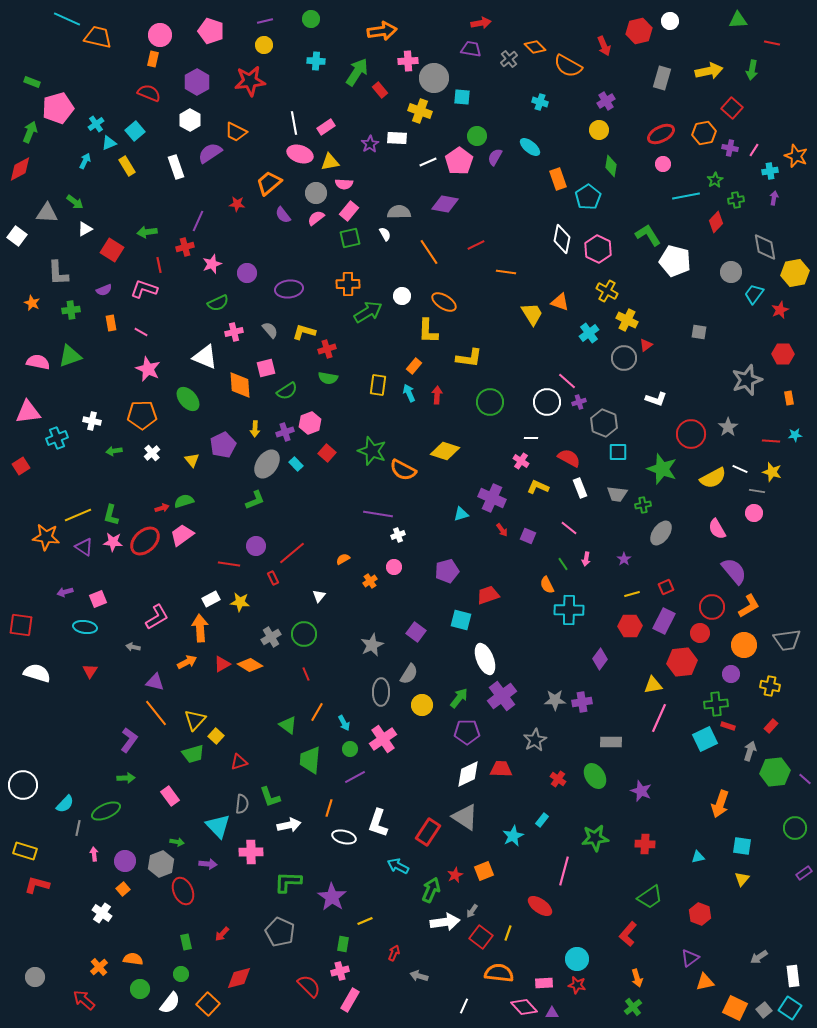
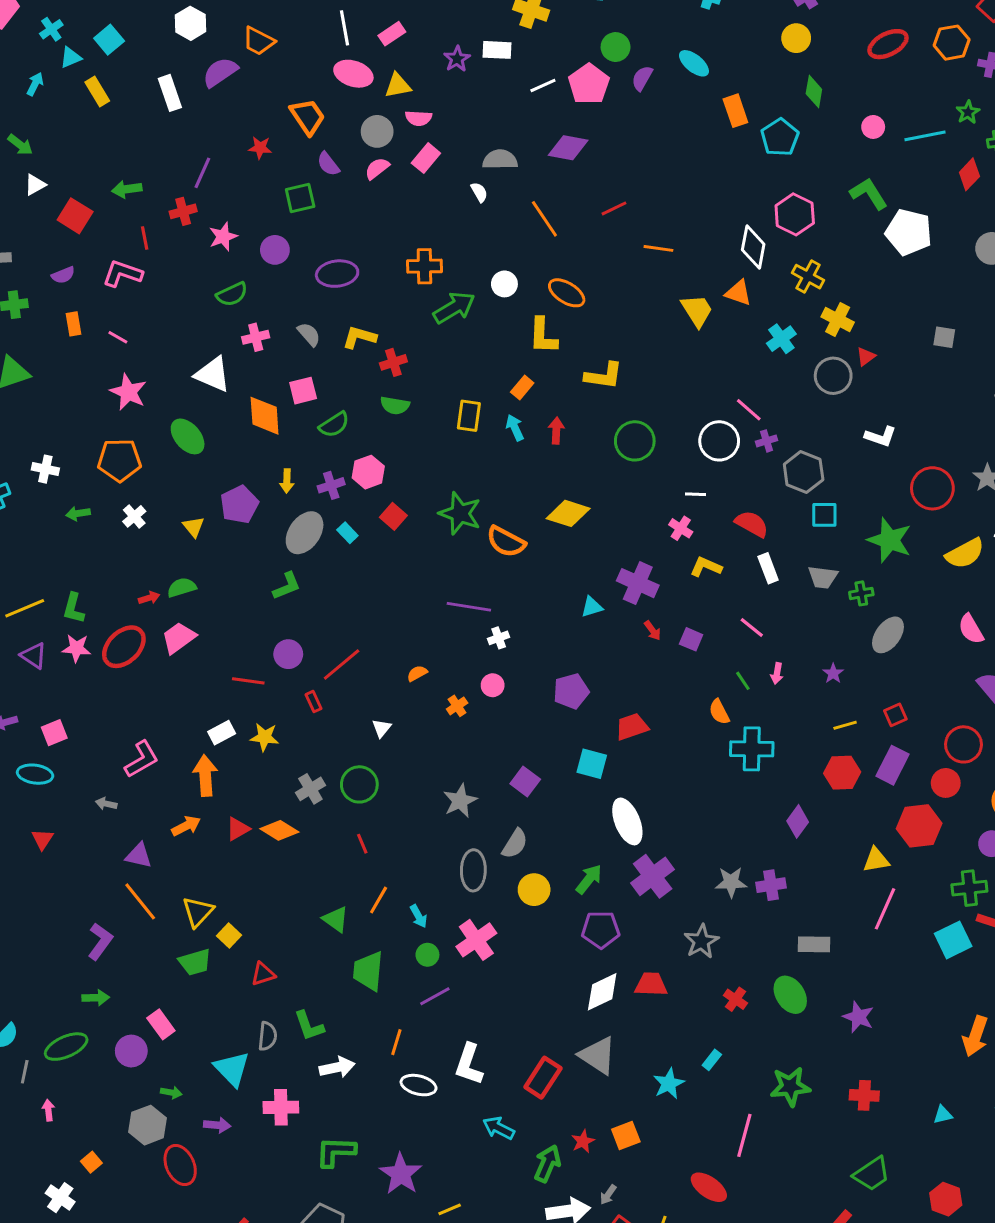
pink circle: (663, 164) -> (873, 127), moved
orange trapezoid: (269, 183) -> (307, 117), turned 96
green square: (350, 238) -> (300, 198), moved
white diamond: (562, 239) -> (753, 247), moved
purple circle: (125, 861) -> (131, 1051), moved

